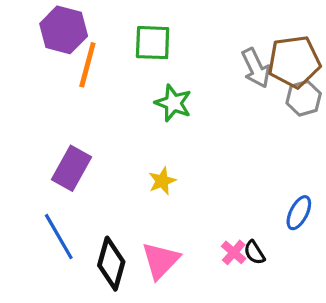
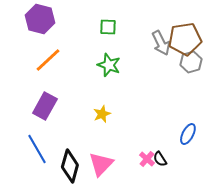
green square: (153, 43) -> (108, 27), moved, size x0.7
orange line: (87, 65) -> (48, 60), moved, turned 32

